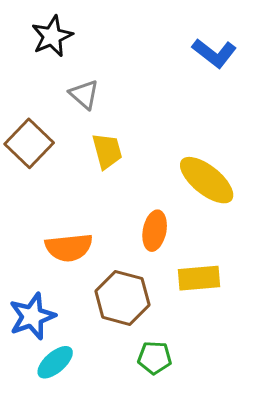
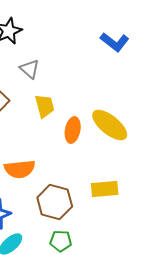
orange ellipse: (155, 231) -> (73, 130), moved
green pentagon: (155, 358) -> (61, 241), moved

